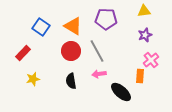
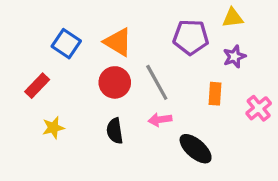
purple pentagon: (106, 19) -> (191, 37), moved
pink cross: (151, 60) -> (259, 108), moved
orange rectangle: (140, 76) -> (215, 94), moved

